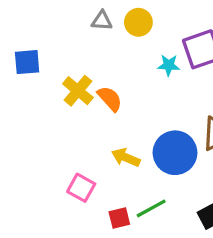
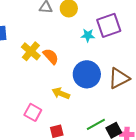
blue circle: (175, 153) -> (87, 74), moved
green line: (151, 208) -> (96, 124), moved

